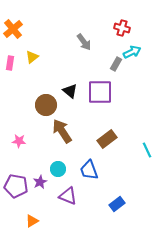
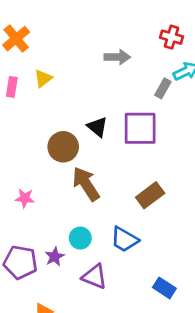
gray arrow: (84, 42) -> (117, 57), turned -54
blue trapezoid: (89, 170) -> (124, 239), turned -40
blue rectangle: (117, 204) -> (164, 288), turned 70

